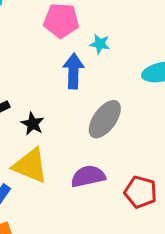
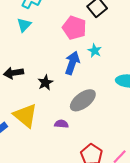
black star: (32, 124) -> (45, 83), moved
purple semicircle: (88, 176) -> (61, 124), moved, size x0.6

